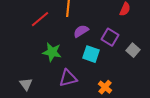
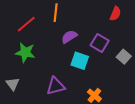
green star: (52, 52) -> (25, 52), moved
gray triangle: (26, 84) -> (13, 84), moved

